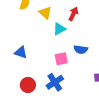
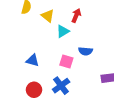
blue triangle: (21, 52) -> (33, 60), moved
pink square: (61, 59) -> (66, 62), turned 32

